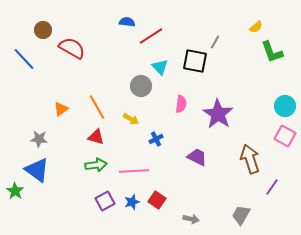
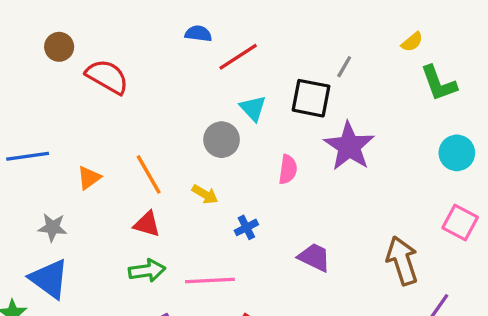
blue line: (24, 59) -> (28, 156), moved, turned -55
cyan circle: (285, 106) -> (457, 153), moved
purple star: (218, 114) -> (349, 146), moved

